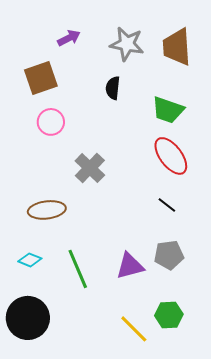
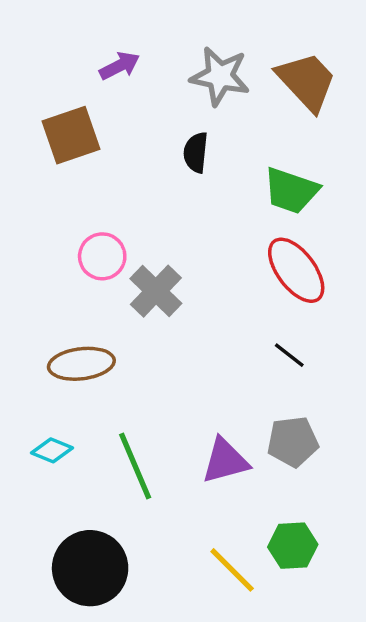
brown trapezoid: (177, 47) -> (307, 81), turned 141
pink circle: (51, 122) -> (102, 256), moved
black circle: (28, 318) -> (90, 568), moved

